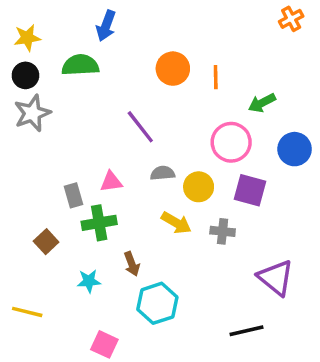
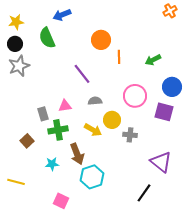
blue arrow: (106, 26) -> (62, 15), turned 48
green semicircle: (80, 65) -> (47, 38), turned -110
orange line: (216, 77) -> (119, 57), moved
pink circle: (231, 142) -> (135, 96), moved
yellow circle: (199, 187) -> (112, 120), moved
purple square: (250, 190) -> (164, 112), moved
yellow arrow: (176, 223) -> (93, 130), moved
brown arrow: (132, 264) -> (77, 154), size x1.5
black line: (247, 331) -> (144, 193), turned -42

